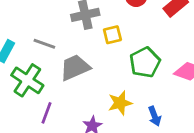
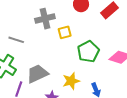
gray trapezoid: (75, 67) -> (37, 74), moved

